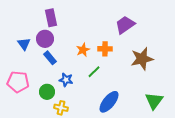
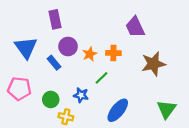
purple trapezoid: (125, 25) -> (135, 27), turned -80
purple circle: (45, 39) -> (68, 46), moved
blue triangle: (24, 44) -> (26, 48), size x1.6
blue star: (66, 80) -> (81, 95), moved

